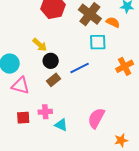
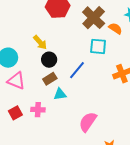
blue line: (80, 68) -> (77, 70), turned -30
red square: (23, 118) -> (15, 113), turned -32
cyan triangle: (61, 125) -> (60, 94), moved, turned -40

